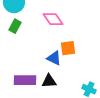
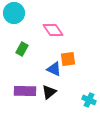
green rectangle: (15, 26) -> (22, 49), moved
black triangle: (49, 81) -> (49, 92), turned -35

